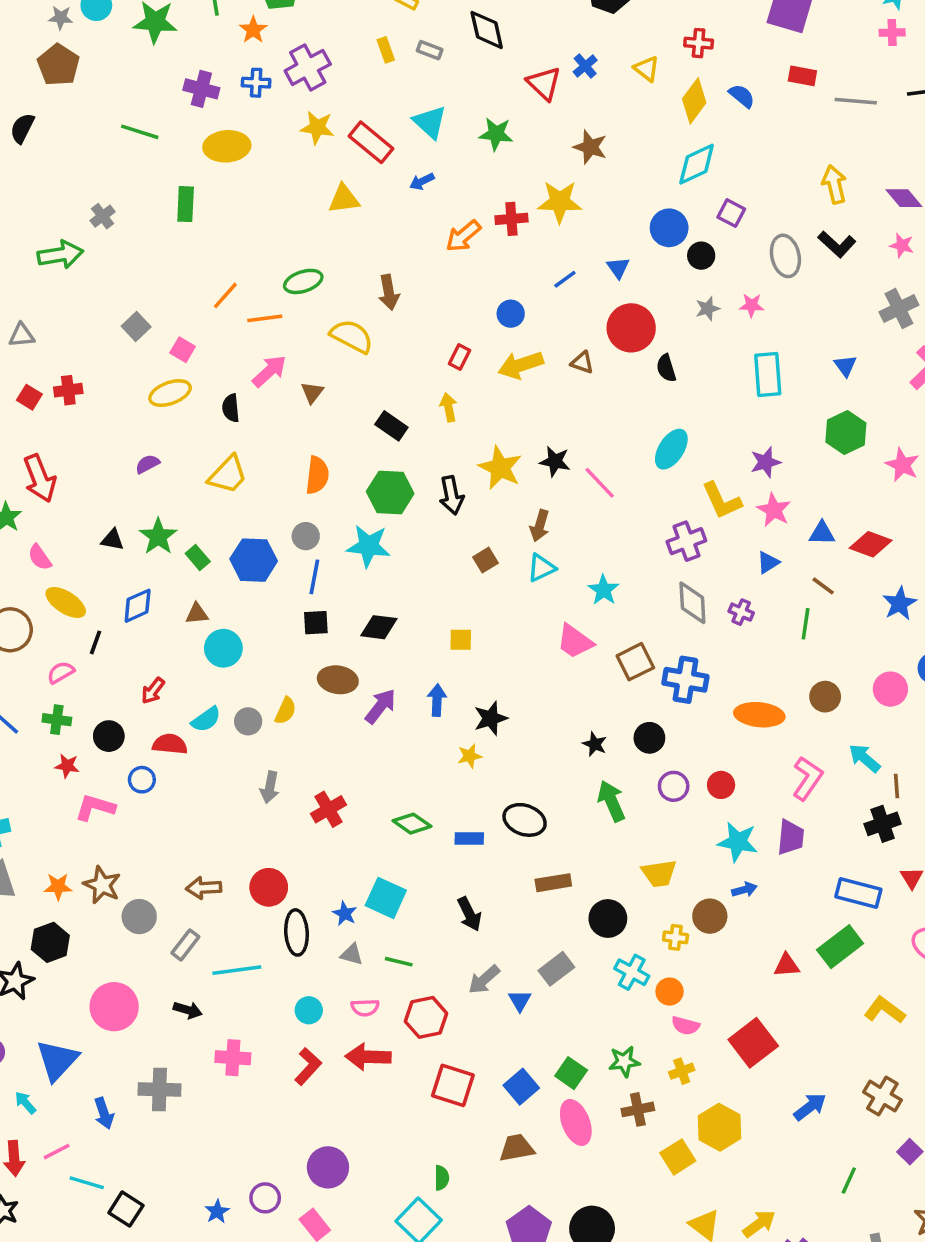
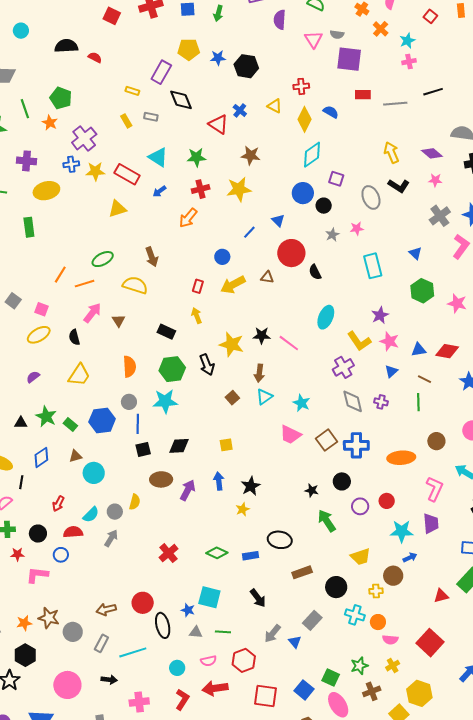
blue cross: (256, 83) -> (71, 164), moved
red cross: (511, 219) -> (201, 189), moved
gray arrow: (270, 787) -> (111, 538), moved, turned -150

